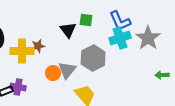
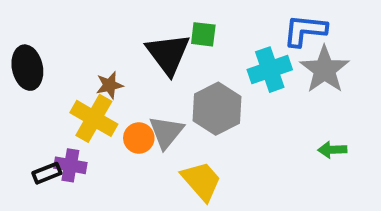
blue L-shape: (120, 21) -> (305, 30), moved, turned 120
black triangle: (68, 30) -> (168, 54), size x1.4
yellow cross: (22, 51) -> (94, 118), moved, turned 30
green arrow: (162, 75) -> (332, 150), moved

